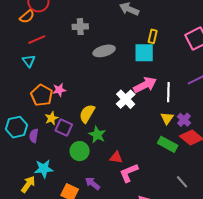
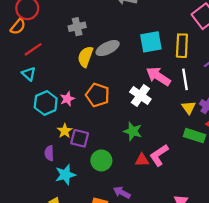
yellow rectangle: (153, 36) -> (182, 46), moved, size x1.5
pink arrow: (145, 85) -> (158, 76), turned -110
orange pentagon: (42, 95) -> (98, 95), moved
yellow semicircle: (87, 114) -> (85, 57), moved
cyan hexagon: (17, 127) -> (46, 103), moved
green star: (97, 135) -> (133, 131), moved
cyan star: (44, 169) -> (65, 175), moved
pink L-shape: (129, 173) -> (159, 155), moved

